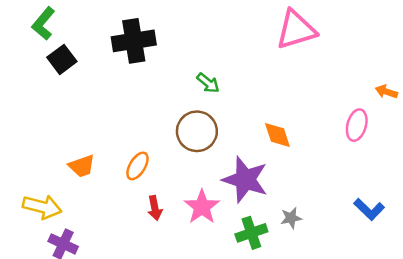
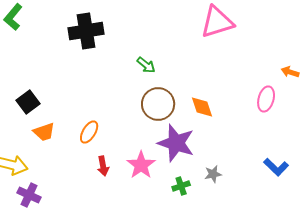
black square: (62, 59) -> (28, 102), moved
brown circle: (197, 131) -> (158, 104), moved
green cross: (251, 233) -> (181, 186), size x0.7

